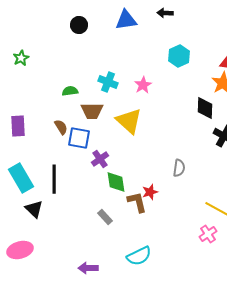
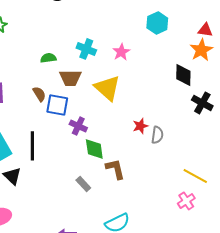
purple cross: (100, 159) -> (78, 126), turned -30
red star: (150, 192) -> (140, 126), moved

